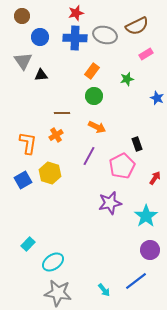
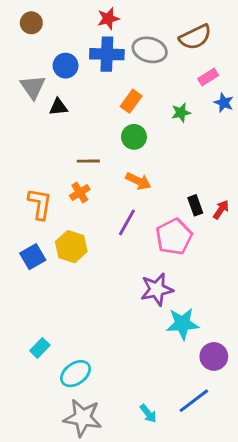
blue circle: (40, 37) -> (66, 66), moved
blue star: (157, 98) -> (224, 103), moved
red arrow: (155, 178) -> (221, 210), moved
cyan star: (146, 216) -> (182, 324), moved, turned 30

